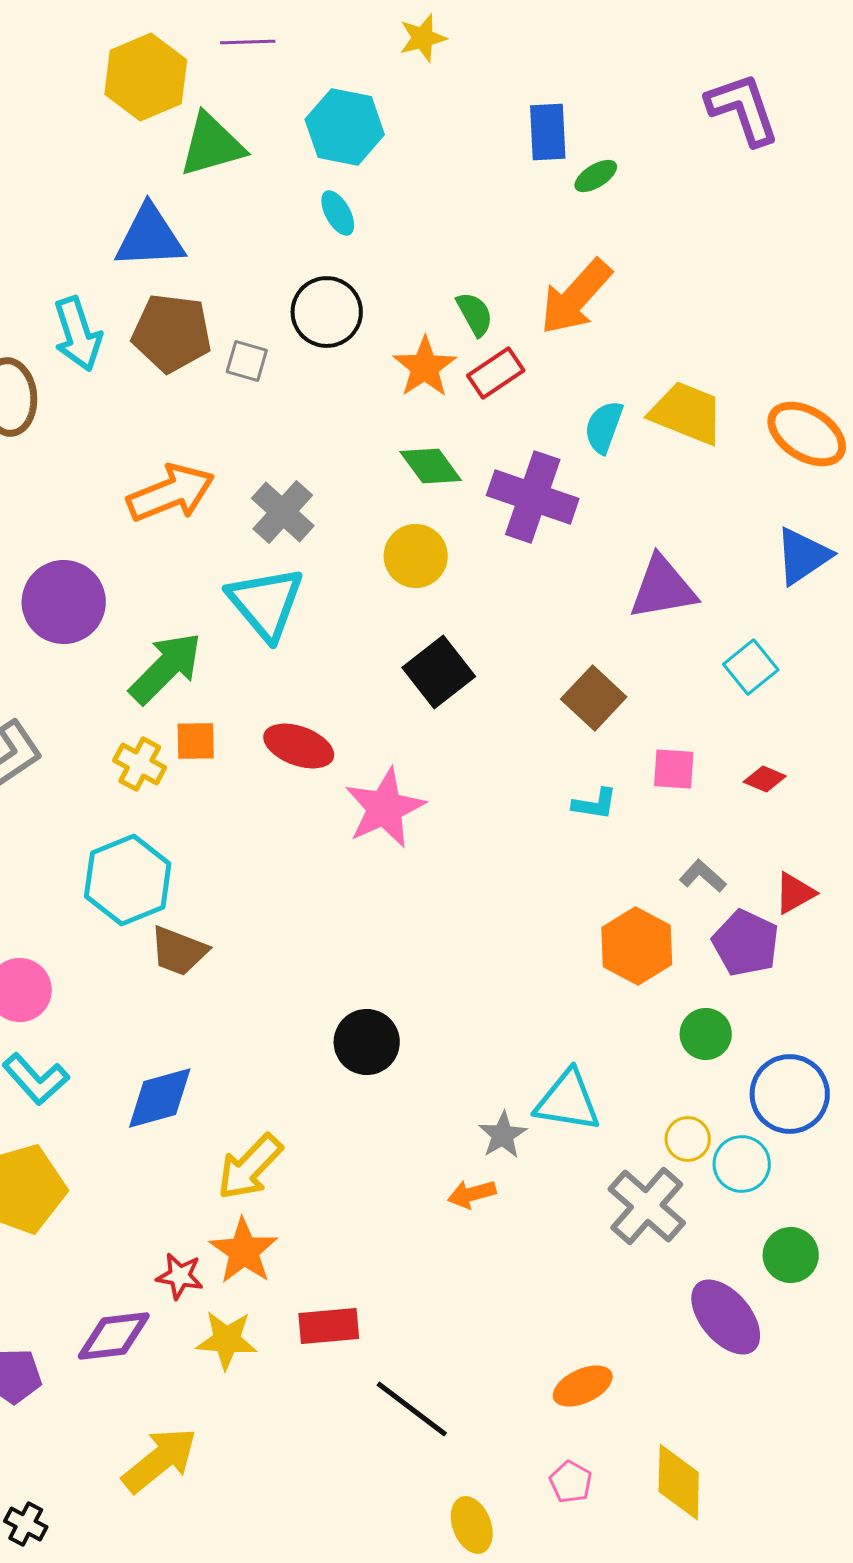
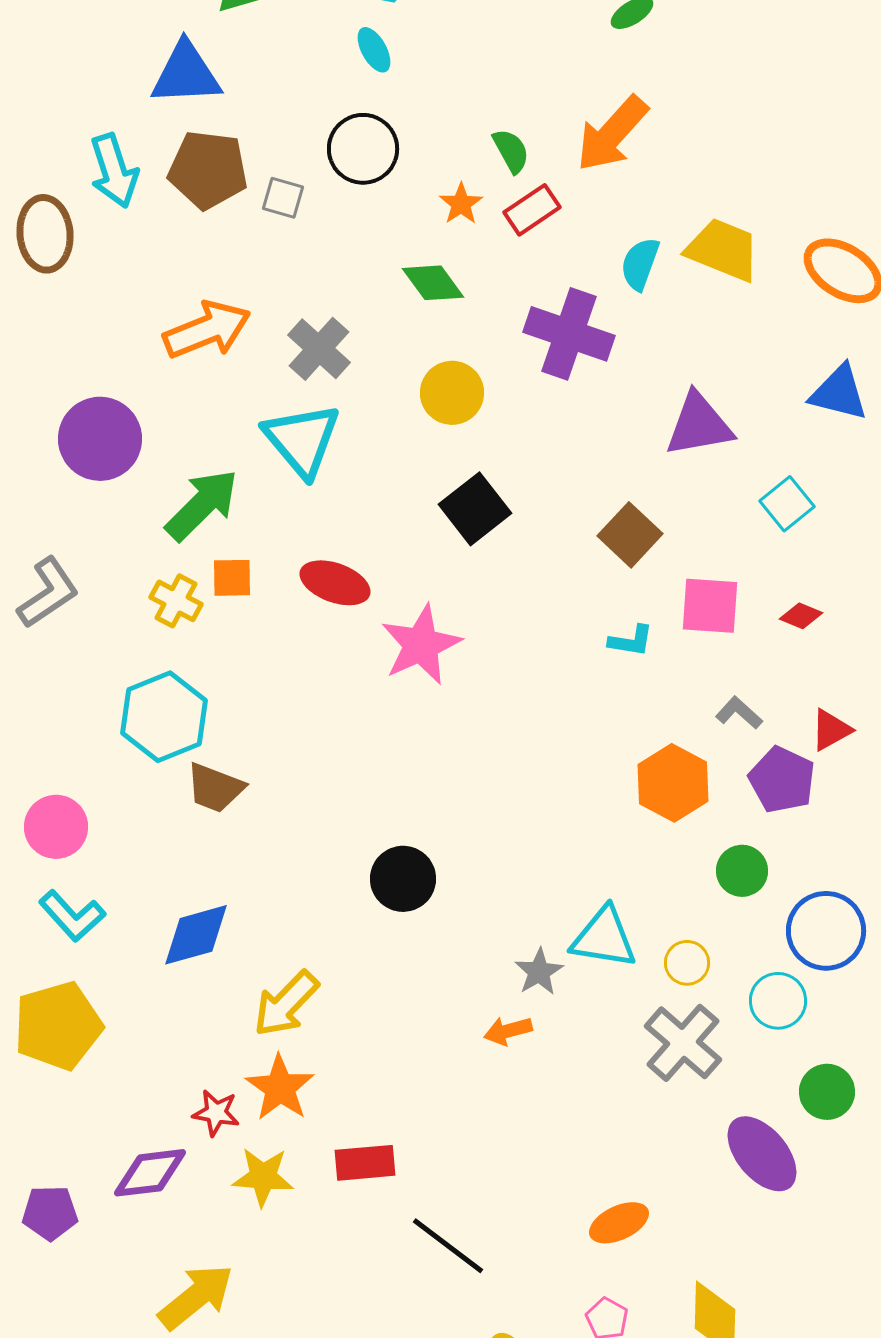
orange star: (425, 367) -> (461, 204), size x0.7
green diamond: (431, 466) -> (433, 283), moved
blue triangle: (803, 556) -> (839, 393), turned 48
pink square: (674, 769) -> (710, 606), size x1.4
yellow circle: (688, 1139) -> (687, 963), moved

